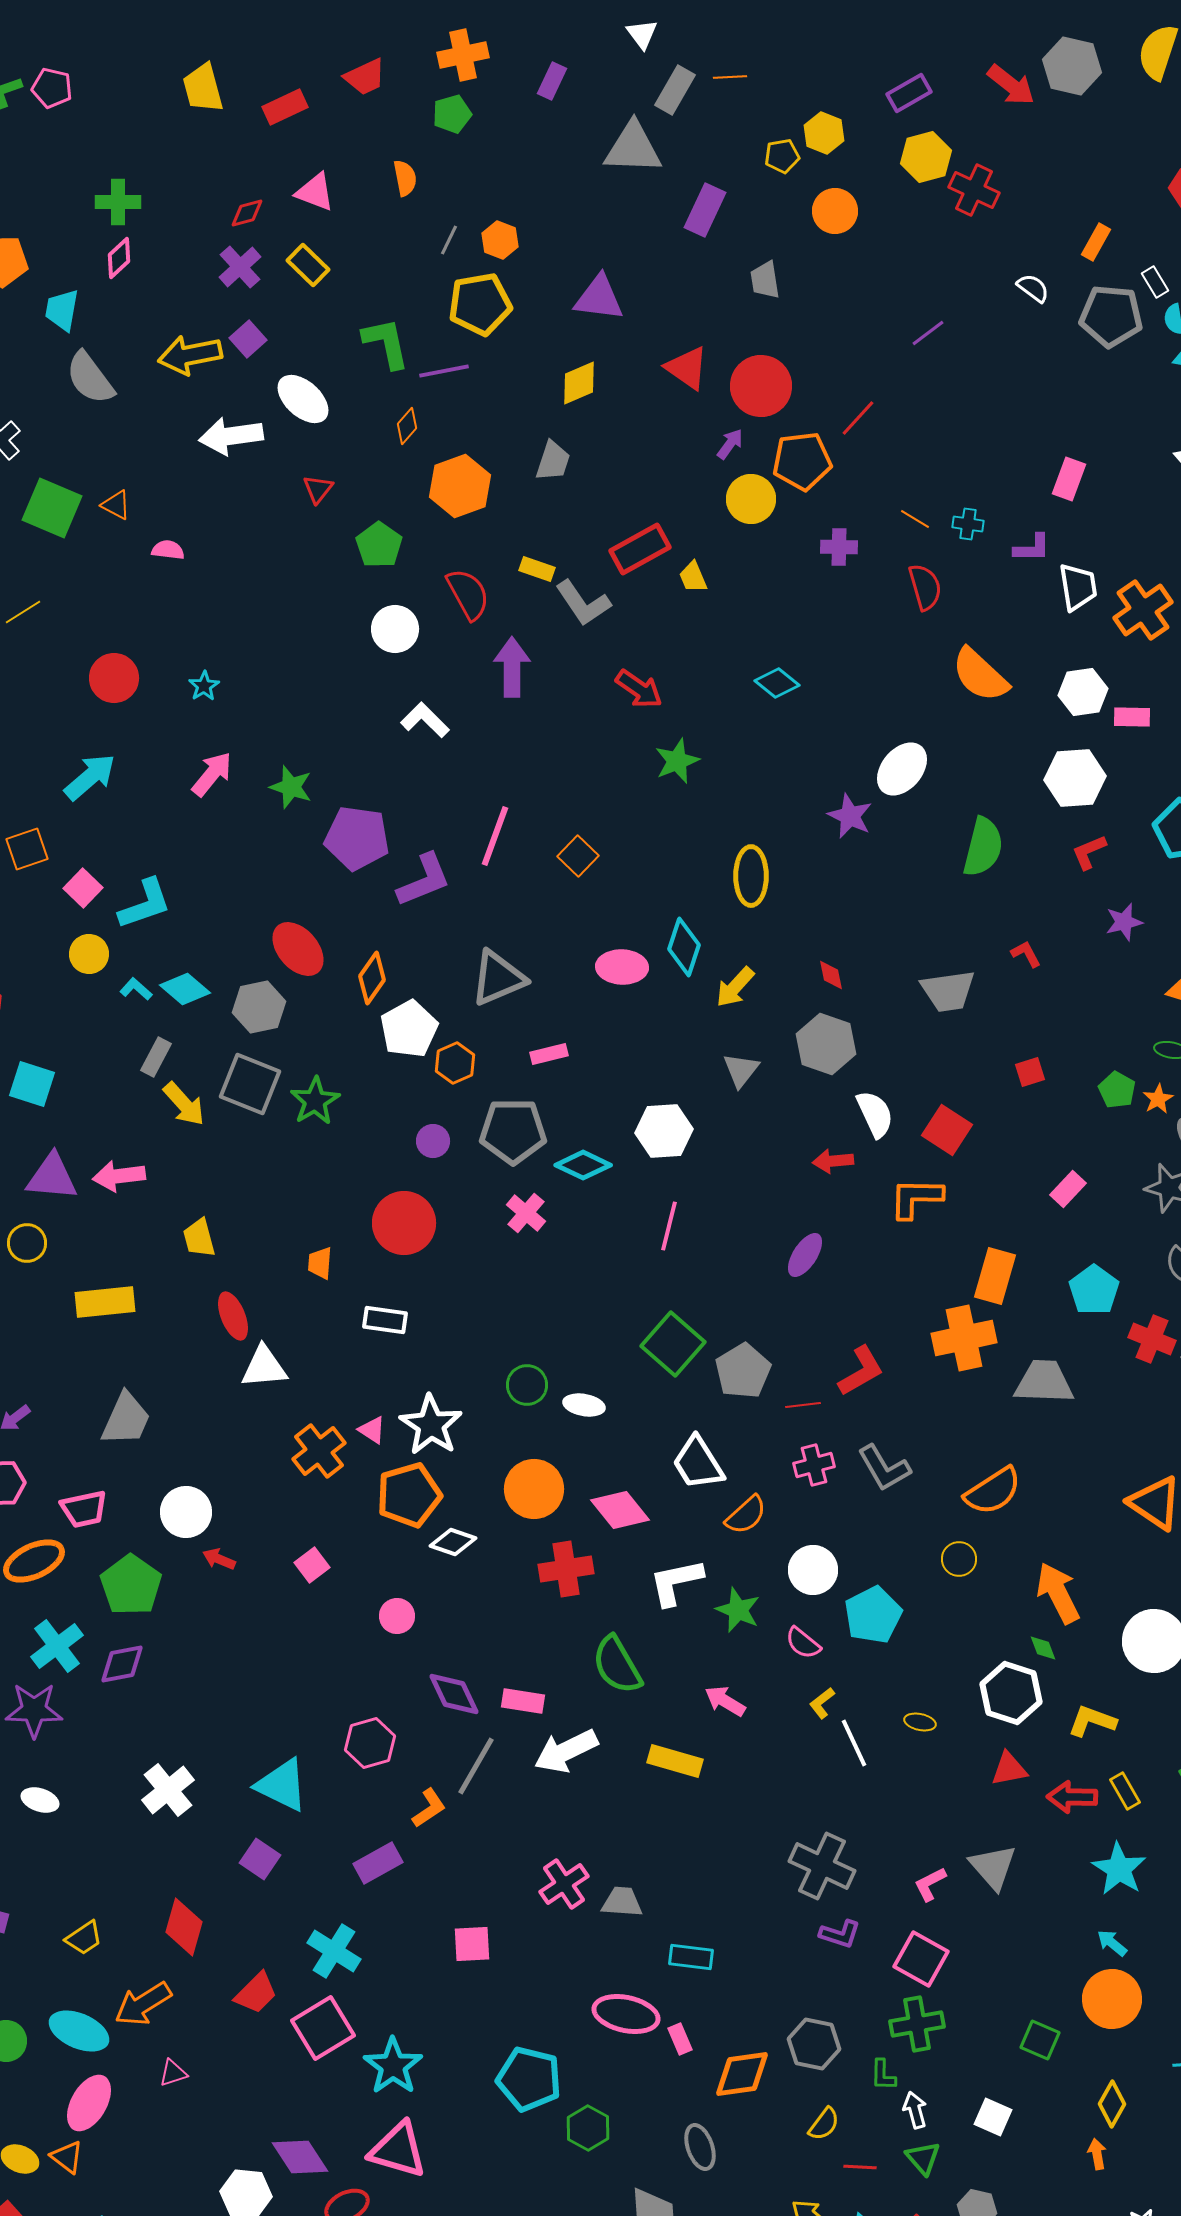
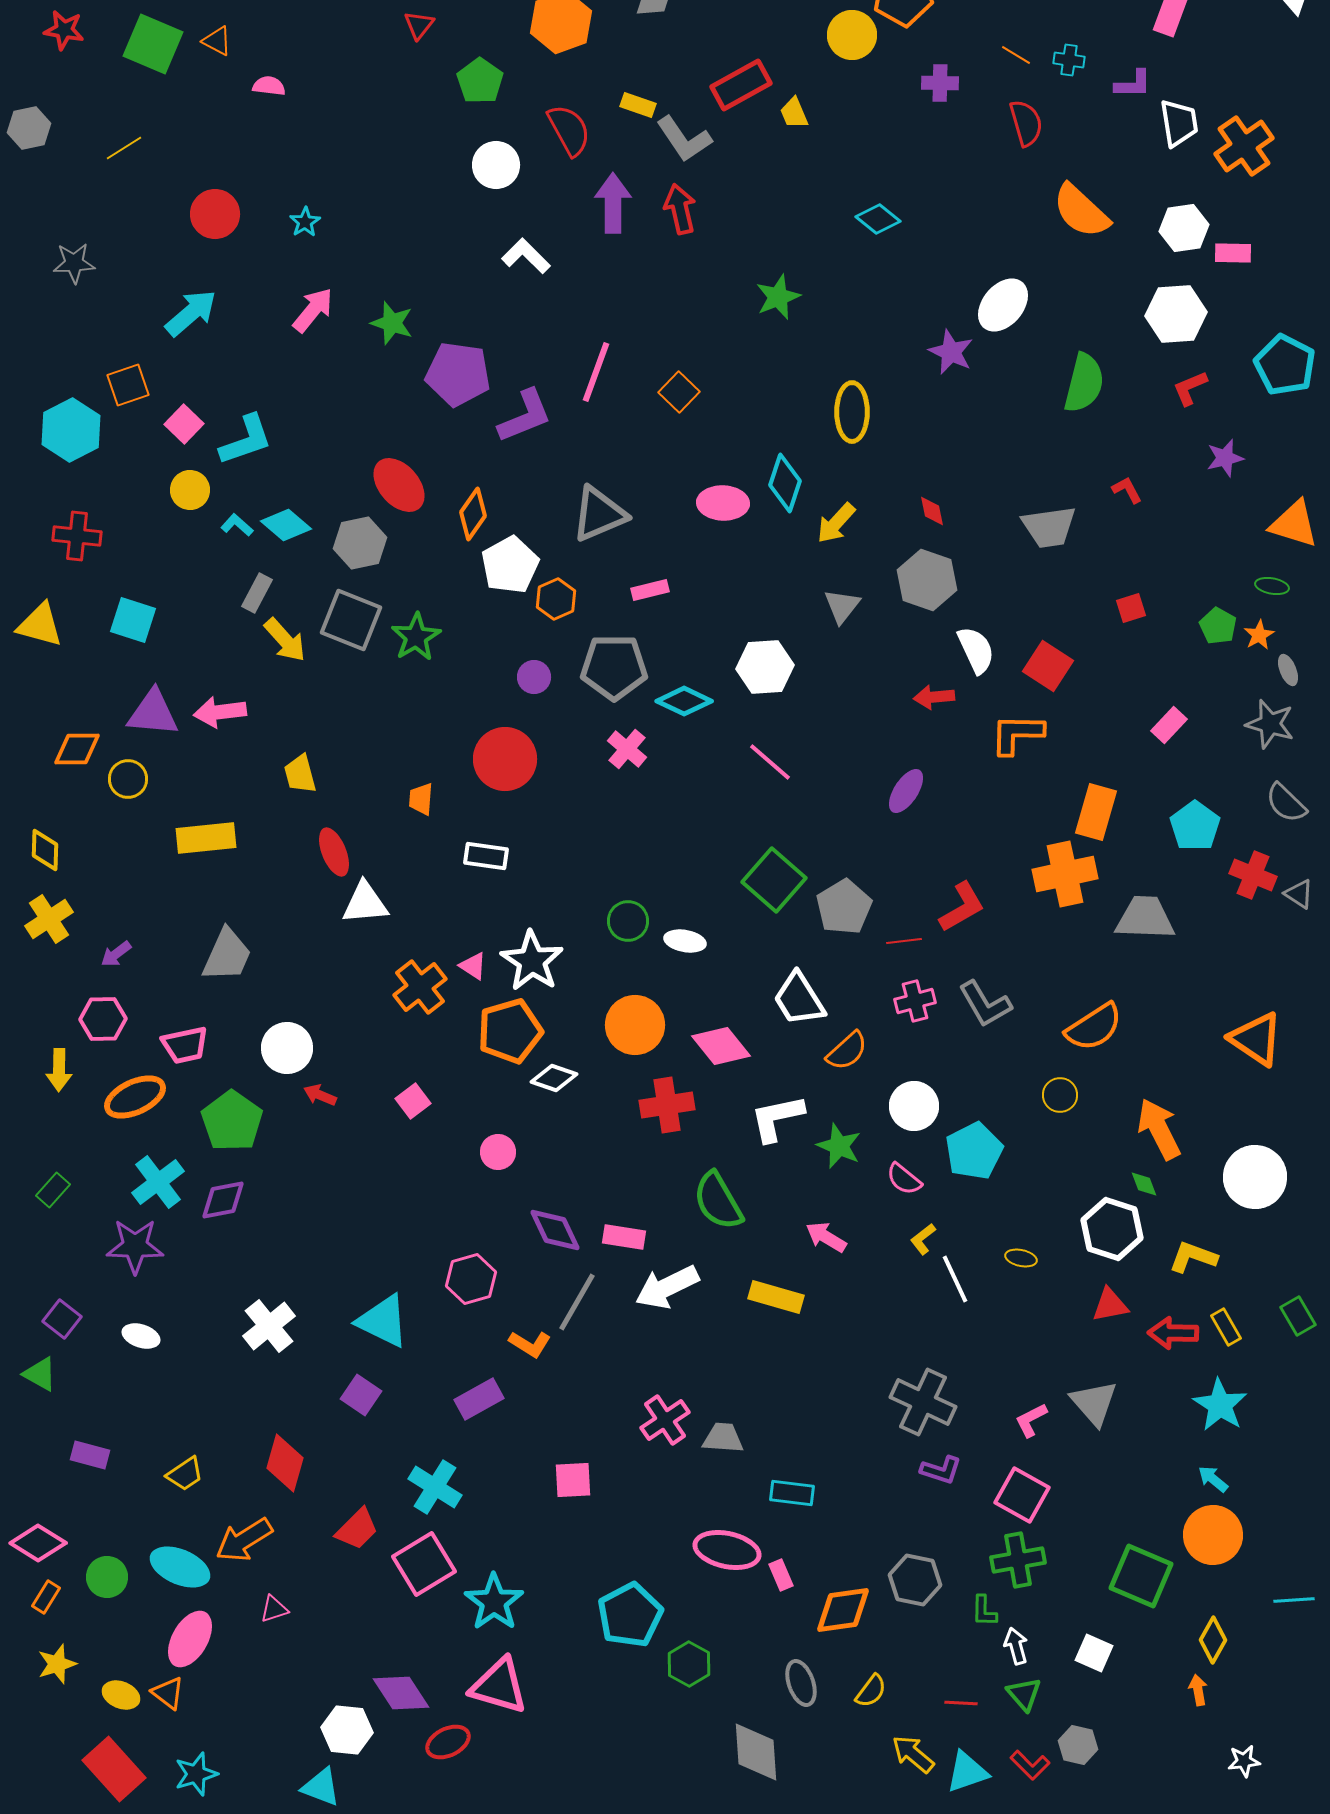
red arrow: (639, 689) -> (680, 209), moved, turned -138
pink line: (669, 1226) -> (770, 762), turned -63
orange L-shape: (429, 1808) -> (530, 1344), turned 66
green square: (1040, 2040) -> (1141, 1576), size x1.6
cyan pentagon: (529, 2079) -> (630, 1615), turned 30
yellow semicircle: (824, 2124) -> (871, 1691), moved

